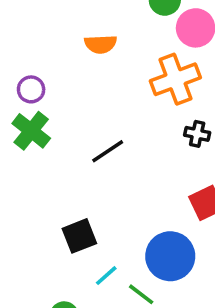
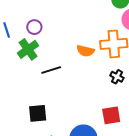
orange semicircle: (101, 44) -> (85, 51), moved
black line: (108, 151) -> (51, 70), moved

